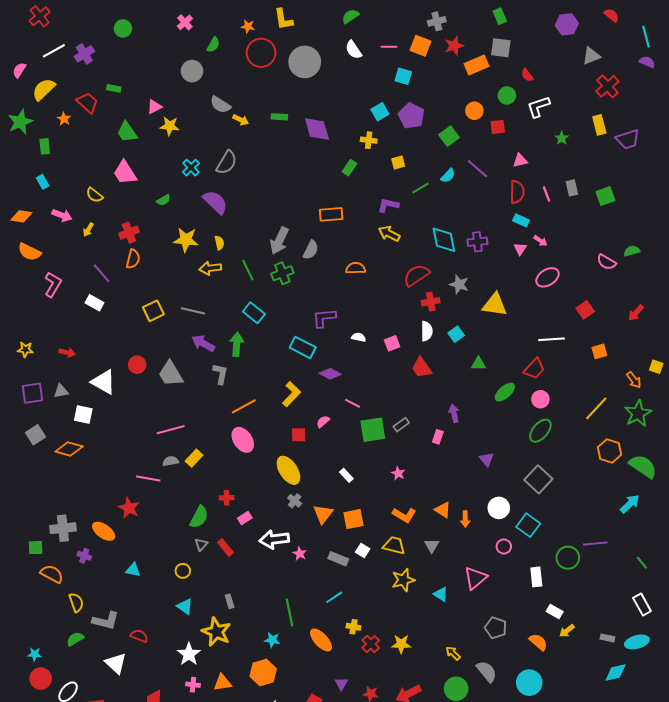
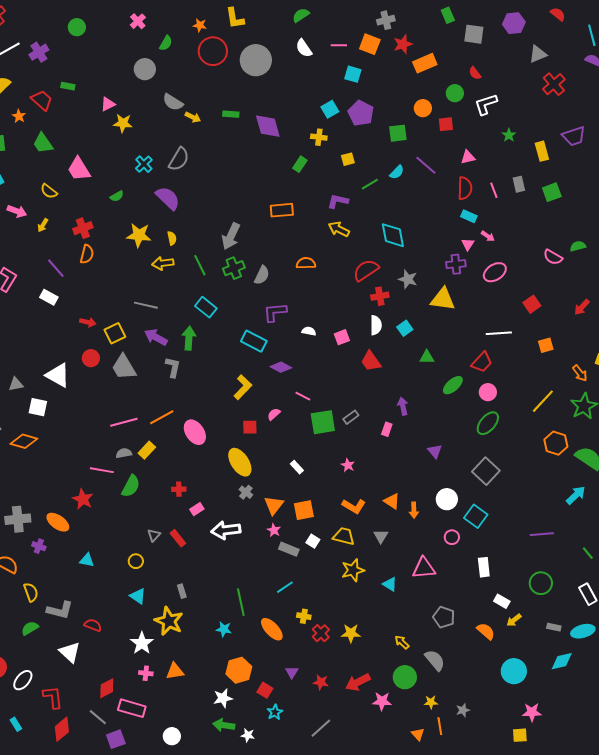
gray square: (501, 48) -> (474, 34), moved
yellow rectangle: (599, 125) -> (542, 151), moved
green trapezoid: (127, 132) -> (43, 143), moved
green square: (449, 136) -> (398, 133), turned 30
purple cross: (477, 242) -> (456, 264), moved
gray semicircle: (311, 250) -> (262, 275), moved
yellow square: (153, 311) -> (115, 333), moved
red arrow: (67, 352) -> (88, 322), moved
orange line: (244, 406) -> (162, 417), moved
green semicircle: (199, 517) -> (131, 486), moved
pink star: (300, 554) -> (274, 530), moved
green circle: (568, 558) -> (541, 583), moved
pink triangle: (475, 578) -> (424, 568), turned 35
orange hexagon: (263, 672) -> (239, 670), moved
cyan circle: (529, 683) -> (514, 671), moved

